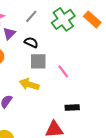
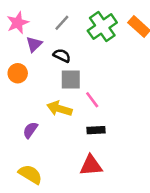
pink line: (63, 71) -> (92, 100), moved
black rectangle: (72, 107) -> (96, 130), moved

